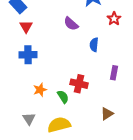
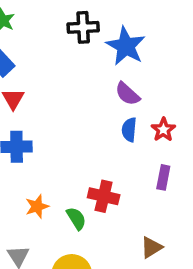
red star: (114, 19) -> (163, 130), moved
purple semicircle: (71, 24) -> (127, 94), moved

